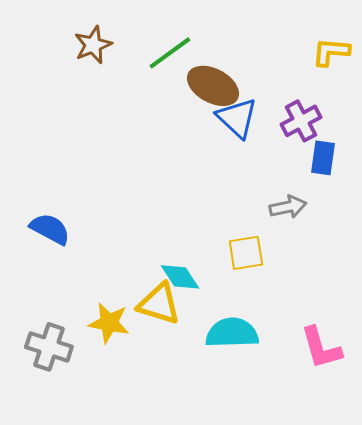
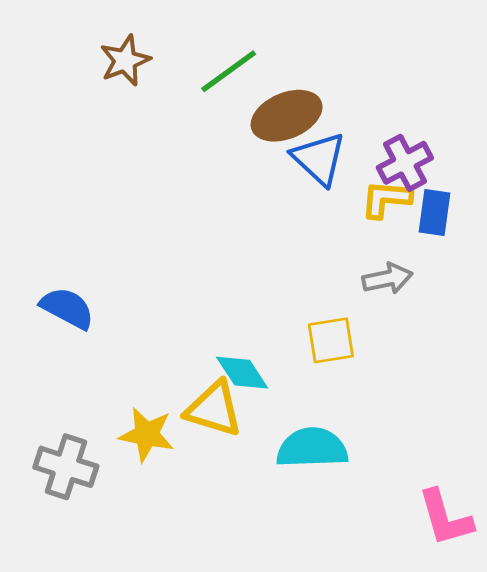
yellow L-shape: (331, 52) -> (386, 199), moved
brown ellipse: (213, 86) -> (287, 116), turned -51
pink L-shape: (321, 348) -> (445, 518), moved

